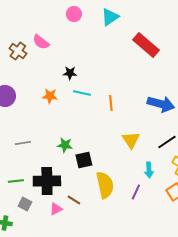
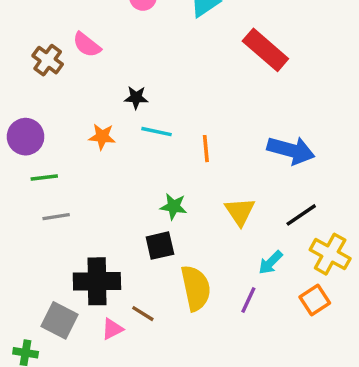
green star: (65, 145) -> (174, 206), moved
cyan arrow: (149, 170) -> (271, 263), turned 49
green line: (16, 181) -> (44, 177), moved
gray square: (25, 204) -> (60, 320), size x1.5

